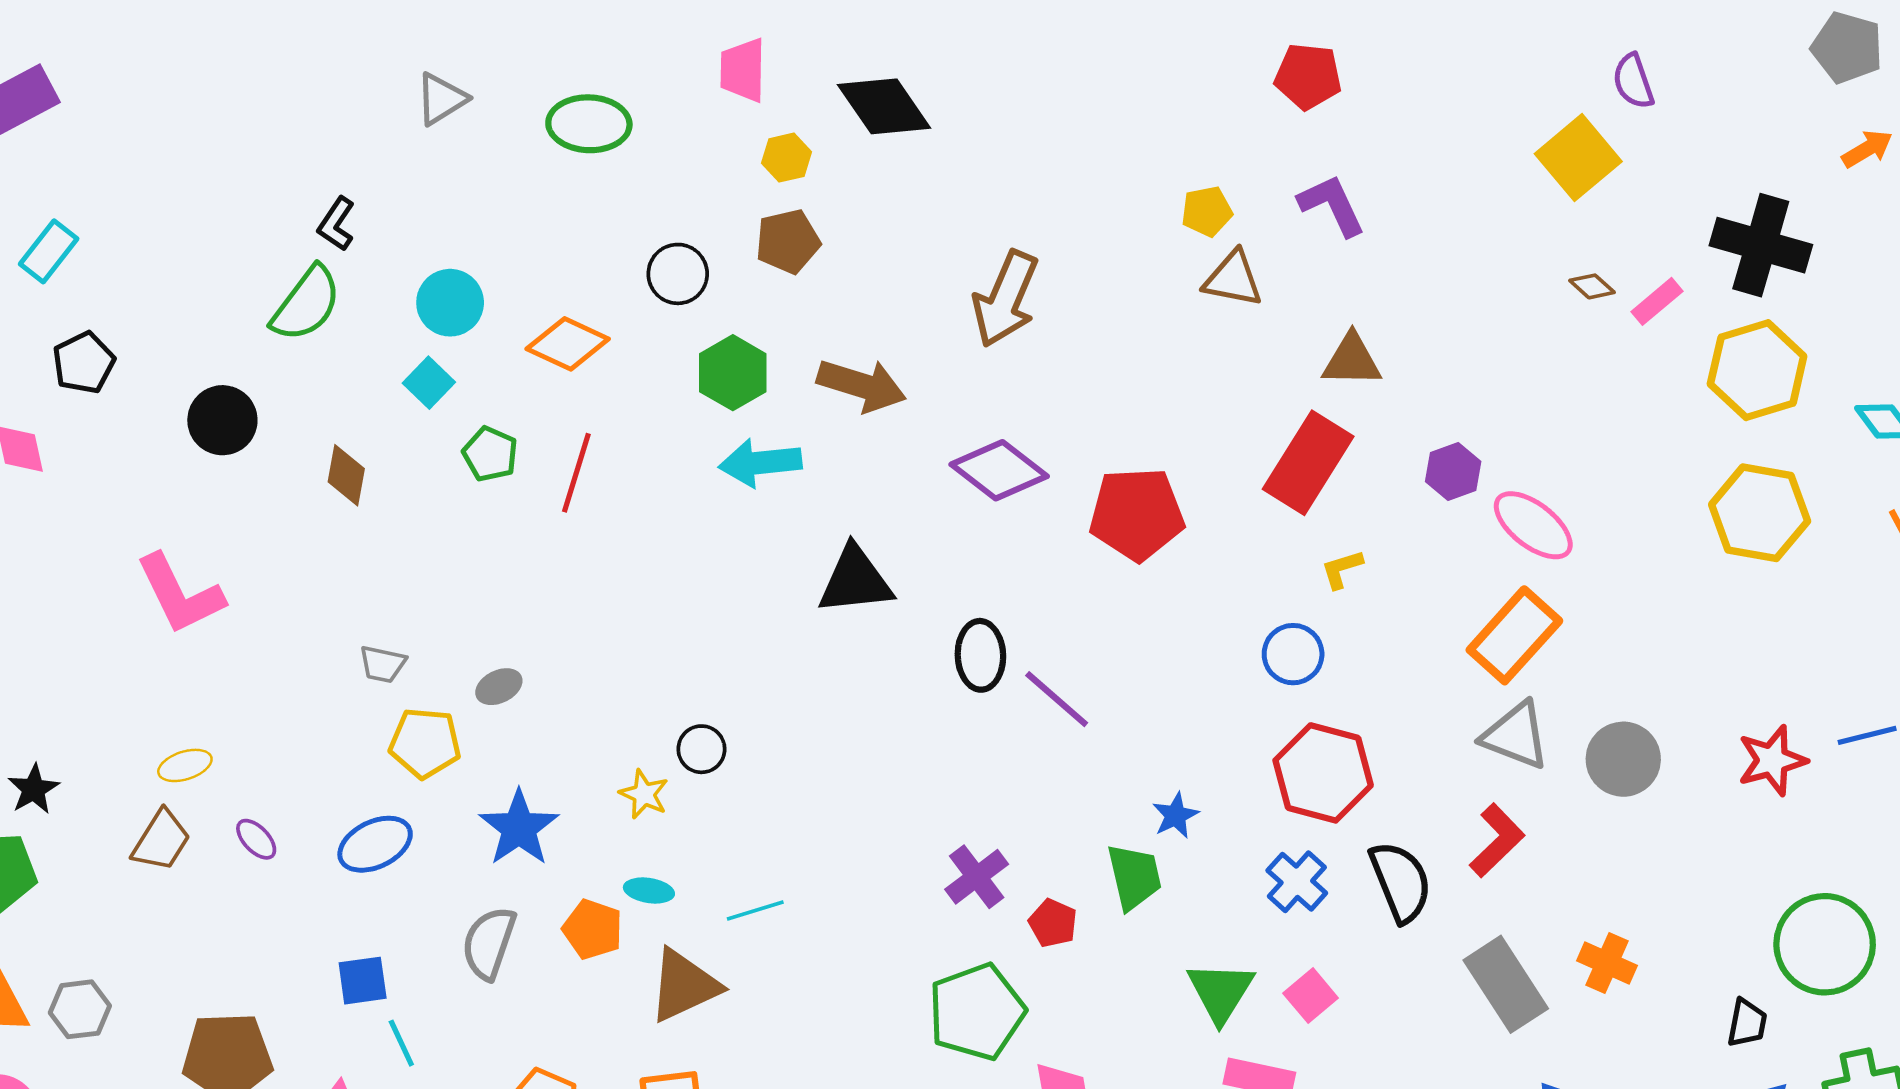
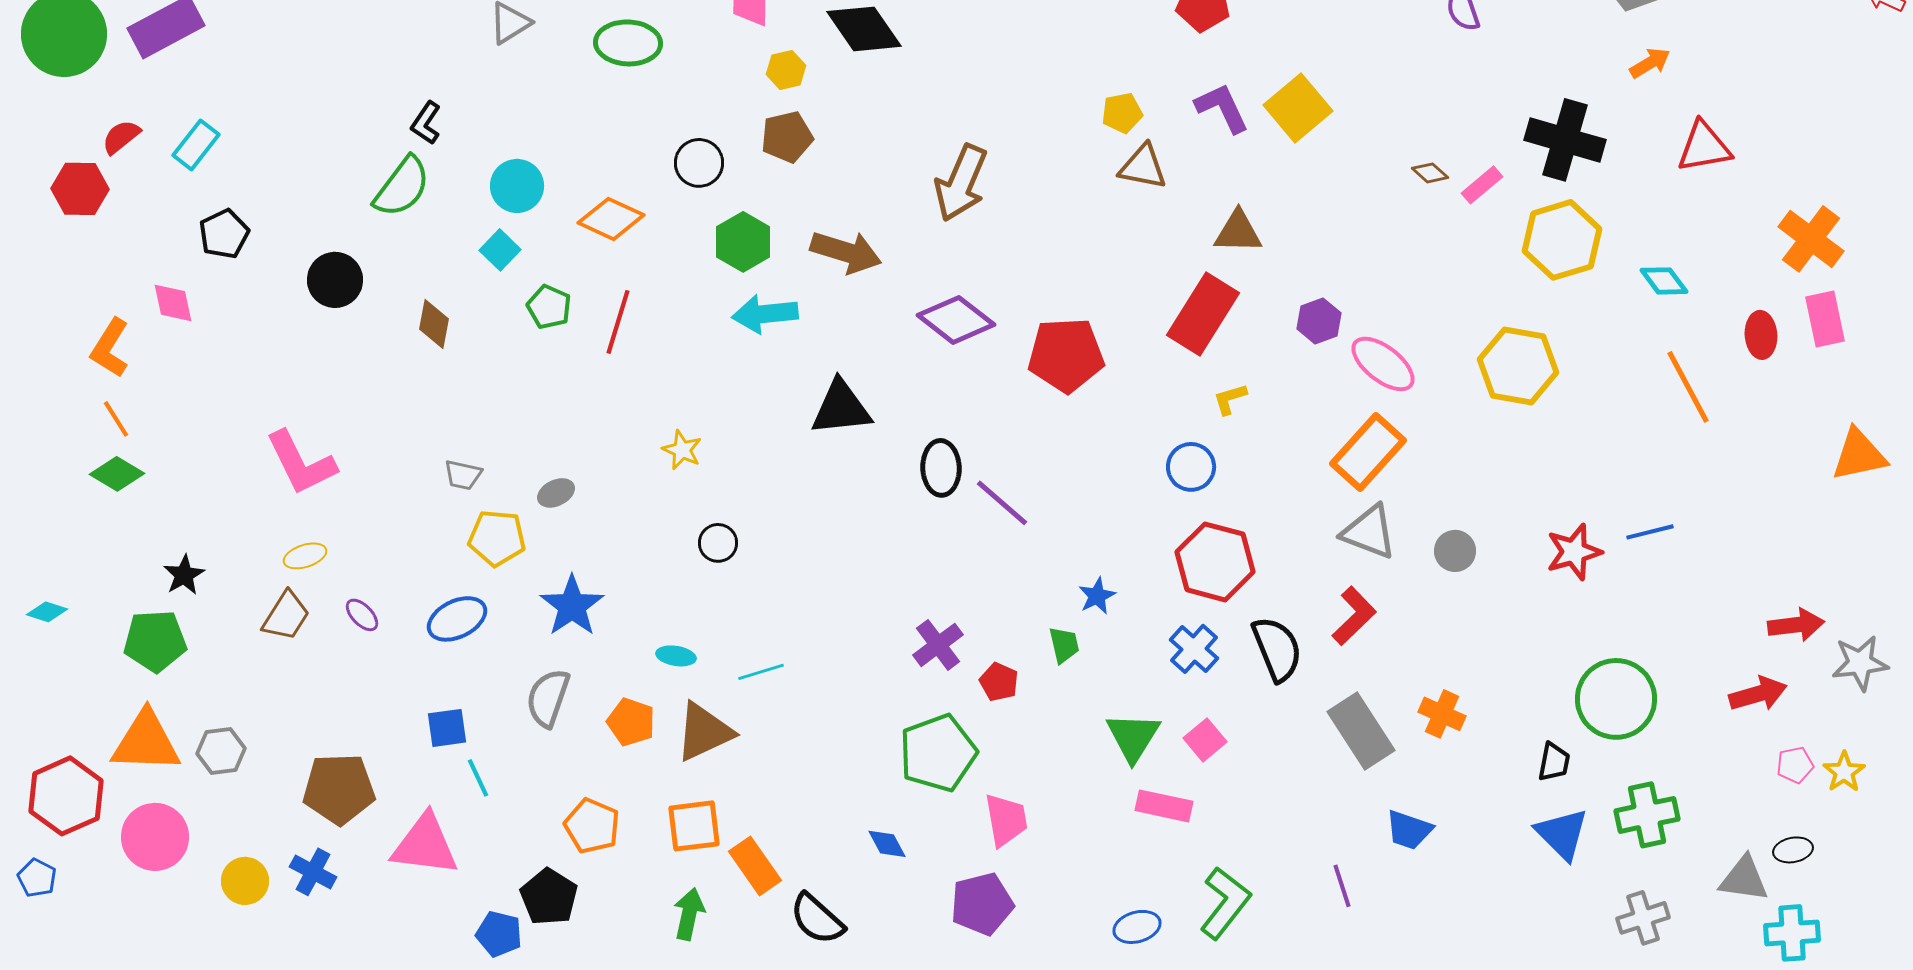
yellow square: (1578, 158) -> (1298, 108), moved
yellow hexagon: (1760, 513) -> (1518, 366), moved
pink L-shape: (180, 594) -> (301, 463), moved
gray circle: (1623, 759) -> (1455, 551), size x0.7
yellow star: (644, 794) -> (682, 450), moved
green trapezoid: (1134, 877) -> (1064, 645), size x0.7
orange pentagon: (593, 929) -> (631, 722), moved

